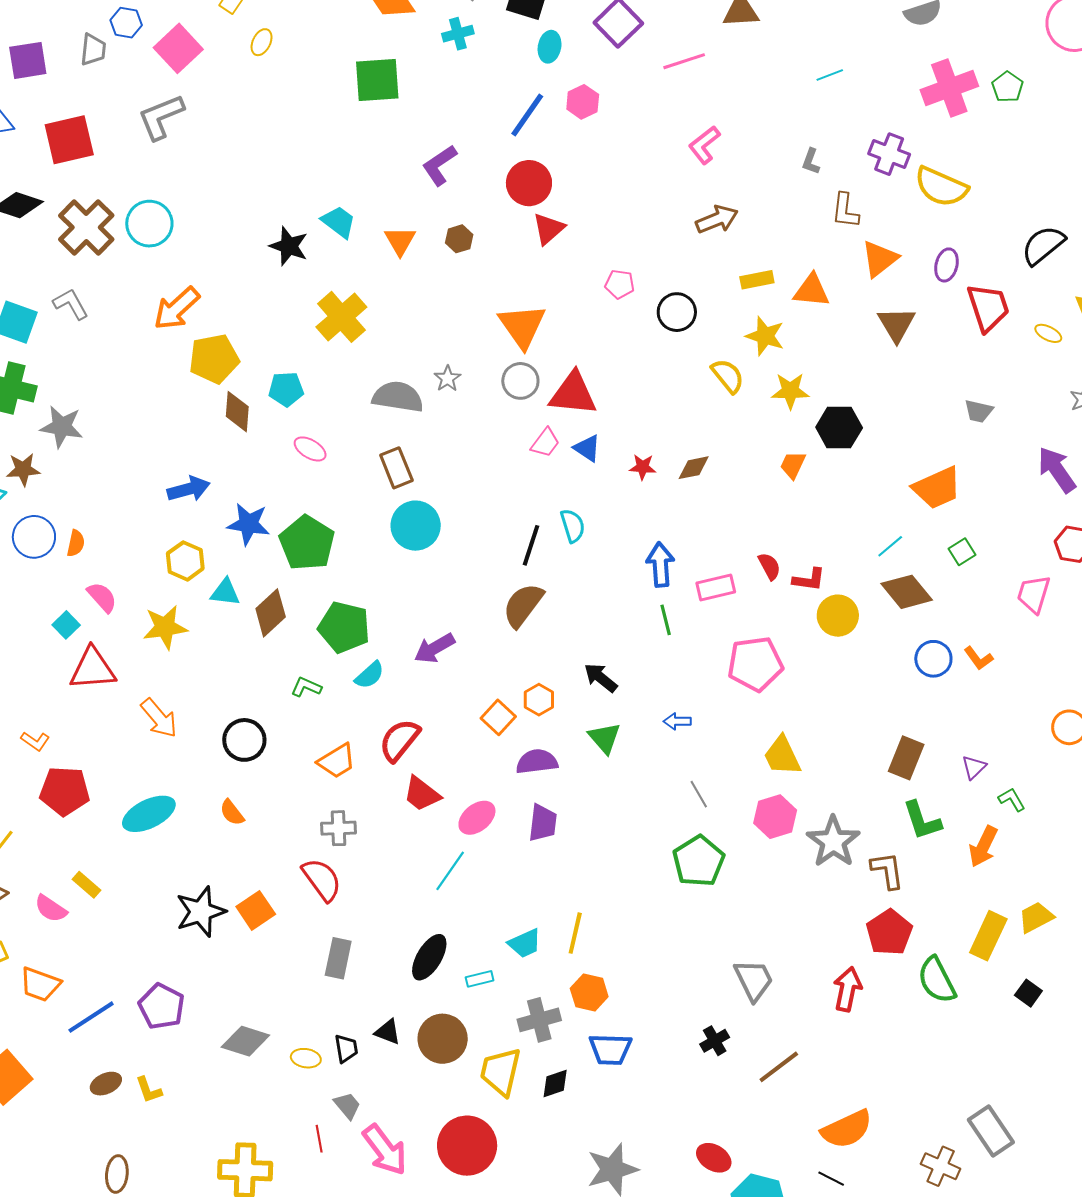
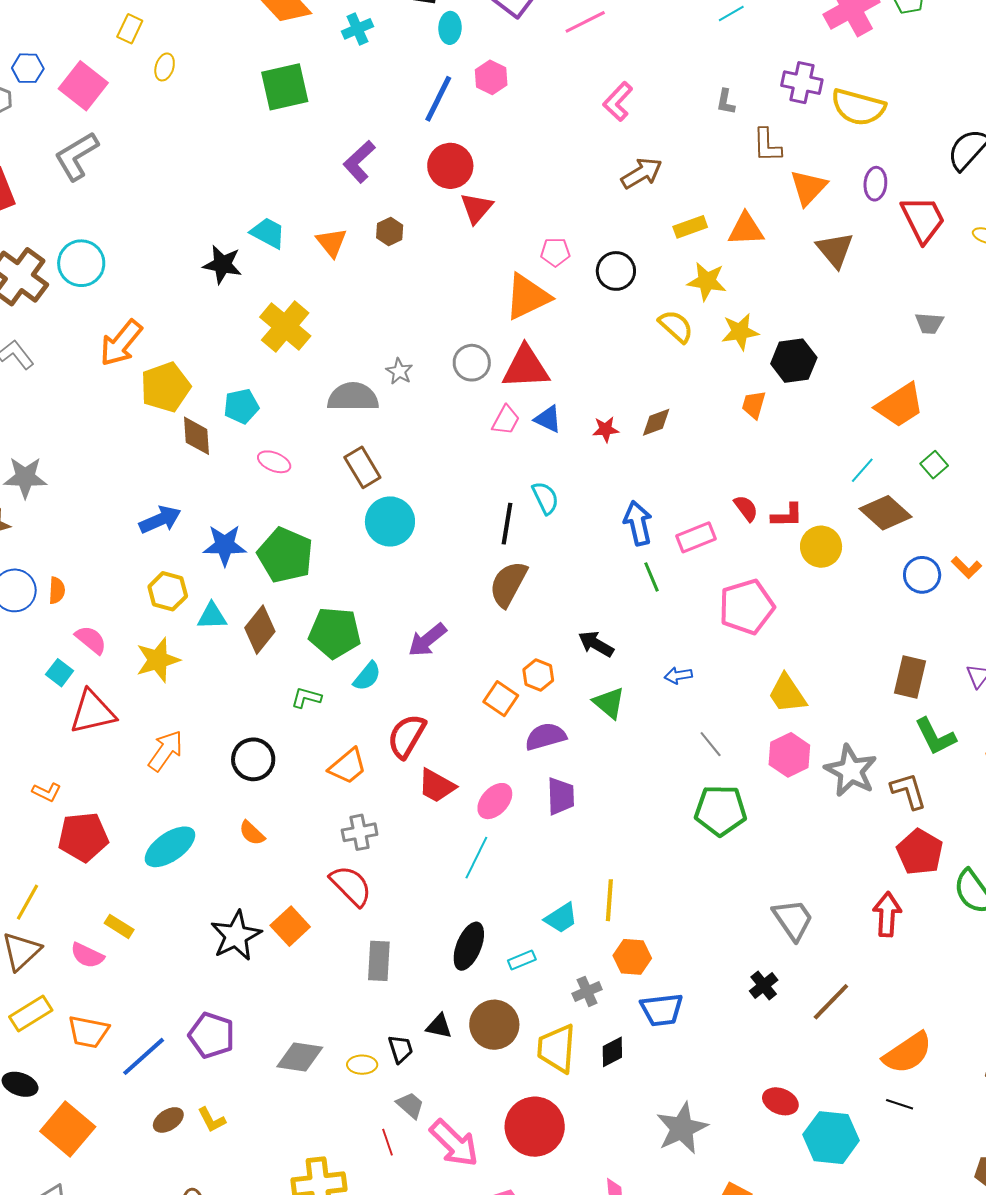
orange triangle: (522, 326) -> (527, 297), moved, turned 48
orange arrow: (159, 718) -> (166, 751), turned -96
green pentagon: (699, 861) -> (721, 810), turned -30
gray cross: (539, 1020) -> (587, 991), size x0.7

